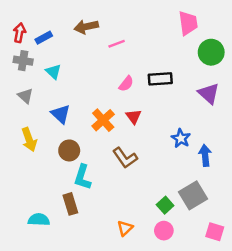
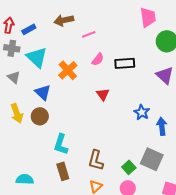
cyan triangle: (53, 72) -> (37, 57), size x1.6
pink semicircle: (126, 84) -> (98, 59), moved
orange cross: (103, 120) -> (68, 70), moved
brown circle: (69, 150) -> (40, 116), moved
brown L-shape: (125, 158) -> (96, 160), moved, turned 50
gray square: (193, 195) -> (152, 159), turned -35
brown rectangle: (70, 204) -> (63, 171), moved

